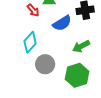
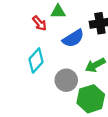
gray circle: (45, 64) -> (66, 80), moved

